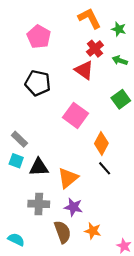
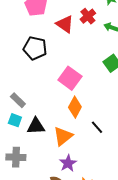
red triangle: (84, 70) -> (65, 24), moved
orange diamond: (101, 143) -> (75, 107), moved
gray cross: (39, 204) -> (16, 157), moved
purple star: (73, 207) -> (68, 163), turned 30

